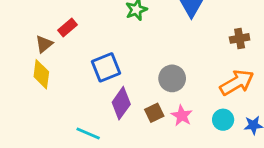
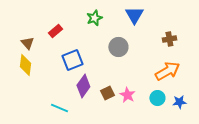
red rectangle: (67, 27) -> (55, 31), moved
brown triangle: (44, 44) -> (27, 43), turned -32
gray circle: (172, 78) -> (118, 47), moved

